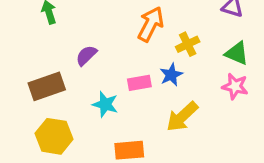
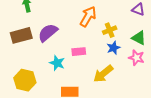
purple semicircle: (86, 55) -> (48, 33), size x1.5
blue star: (171, 75) -> (113, 48), moved
brown rectangle: (47, 86) -> (21, 35), moved

